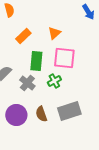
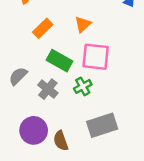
green rectangle: (36, 61) -> (59, 61), turned -66
brown semicircle: (41, 114) -> (61, 141), moved

